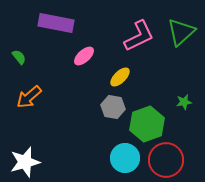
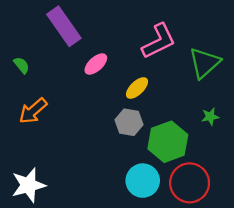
purple rectangle: (56, 23) -> (64, 26), turned 44
green triangle: (181, 32) -> (204, 63), moved

